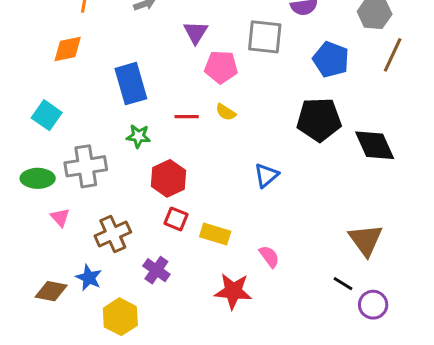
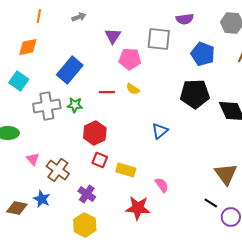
blue rectangle: (131, 84) -> (70, 70), turned 56
cyan square: (47, 115) -> (19, 81), moved
gray cross: (86, 166) -> (47, 106), moved
pink triangle: (60, 217) -> (33, 159), moved
brown cross: (113, 234) -> (58, 170), turned -30
yellow hexagon: (120, 317) -> (85, 225), moved

